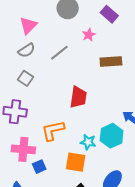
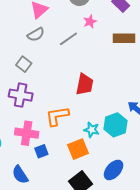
pink star: (89, 35) -> (90, 22), moved
brown rectangle: (111, 61) -> (124, 38), moved
gray square: (25, 78) -> (24, 64), moved
orange square: (76, 162) -> (78, 149), turned -35

